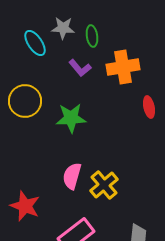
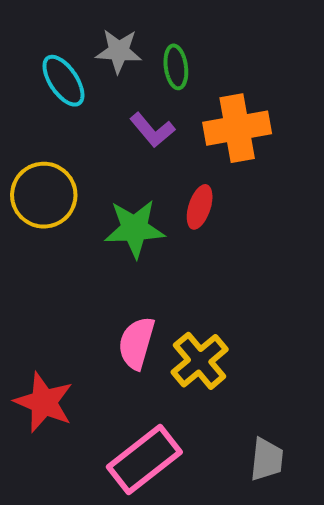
red ellipse: (149, 107) -> (200, 207), moved, turned 30

